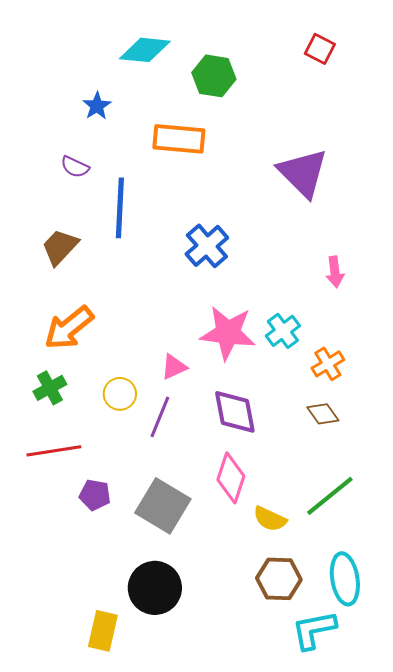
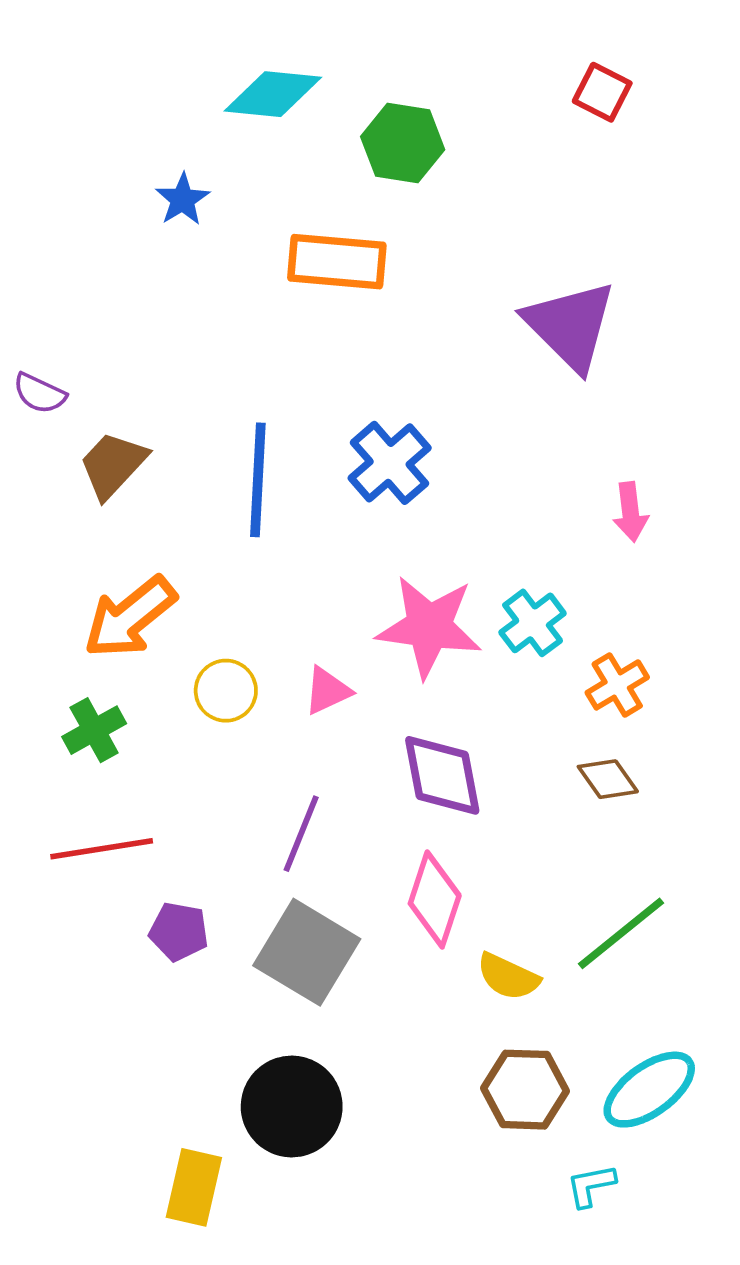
purple semicircle: (75, 167) -> (40, 393), moved
blue line: (120, 208) -> (258, 480), moved
yellow circle: (120, 394) -> (226, 691), moved
purple line: (160, 417) -> (301, 834), moved
cyan ellipse: (345, 579) -> (649, 1090), turned 63
cyan L-shape: (314, 630) -> (591, 1186), size x0.6

